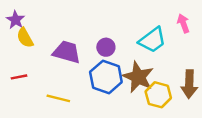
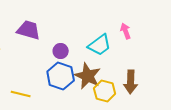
purple trapezoid: (67, 52) -> (29, 30), moved

